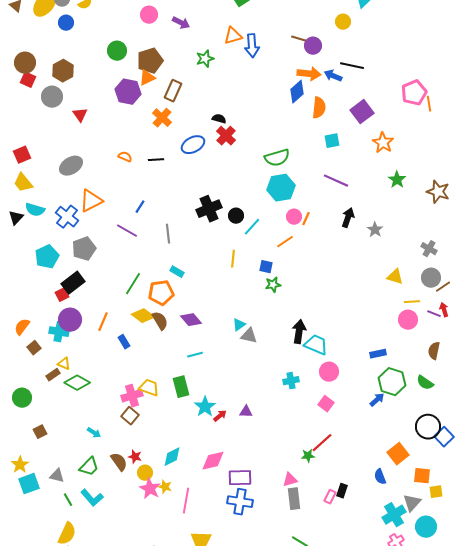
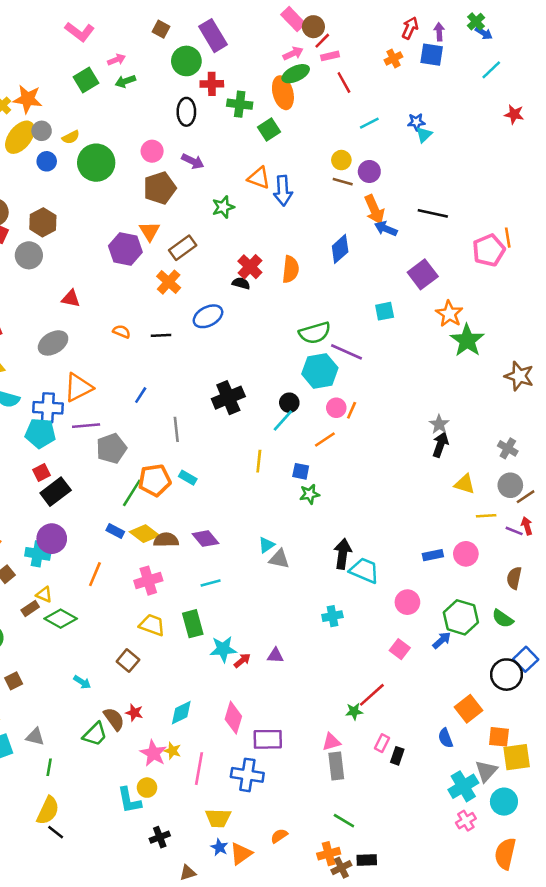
yellow circle: (343, 22) -> (341, 160), moved
orange triangle: (233, 36) -> (259, 178), turned 36
purple circle: (313, 46) -> (369, 171), moved
green circle: (117, 51) -> (96, 163), moved, size x1.5
brown pentagon: (150, 61) -> (160, 188), moved
black line: (352, 66) -> (433, 213), moved
orange arrow: (309, 74) -> (374, 210), moved, turned 60
orange triangle: (147, 78) -> (150, 231), turned -36
brown rectangle: (173, 91) -> (183, 248), turned 30
orange line: (429, 104) -> (508, 238), moved
orange semicircle: (319, 108) -> (291, 269), moved
red triangle: (80, 115) -> (71, 299), moved, turned -42
red cross: (226, 136) -> (250, 267), moved
green star: (397, 180) -> (467, 340), moved, size x1.5
purple line: (336, 181) -> (346, 352), moved
black circle: (236, 216) -> (289, 403), moved
blue cross: (67, 217) -> (48, 408), turned -35
black arrow: (348, 218) -> (440, 445), moved
purple line: (127, 231) -> (86, 426), moved, turned -35
gray pentagon: (84, 249) -> (111, 448), moved
cyan pentagon: (47, 257) -> (40, 433), moved, turned 30
orange pentagon: (161, 293) -> (155, 480), moved
red square: (62, 295) -> (42, 473), moved
pink circle: (408, 320) -> (466, 554), moved
brown semicircle: (160, 321) -> (166, 540), turned -60
orange line: (103, 322) -> (95, 574), moved
blue rectangle: (124, 342) -> (115, 531), moved, turned -32
blue rectangle: (378, 354) -> (433, 555), moved
pink circle: (329, 372) -> (407, 602), moved
pink cross: (132, 396) -> (148, 581), moved
pink square: (326, 404) -> (400, 649), moved
cyan star: (205, 407) -> (223, 649), turned 30
blue square: (444, 437) -> (526, 659), moved
pink diamond: (213, 461) -> (233, 718), turned -60
green trapezoid: (89, 467) -> (95, 734), moved
yellow circle: (145, 473) -> (147, 788), moved
yellow square: (436, 492) -> (517, 757), size x1.6
pink rectangle: (330, 497) -> (382, 743), moved
cyan L-shape: (92, 498) -> (129, 800), moved, turned 30
green line: (68, 500) -> (49, 767), turned 40
blue cross: (240, 502) -> (247, 775), moved

